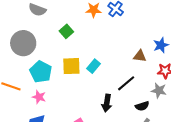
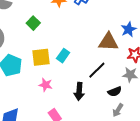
brown triangle: (140, 56) -> (108, 42), size x1.5
pink star: (39, 97) -> (46, 85), moved

